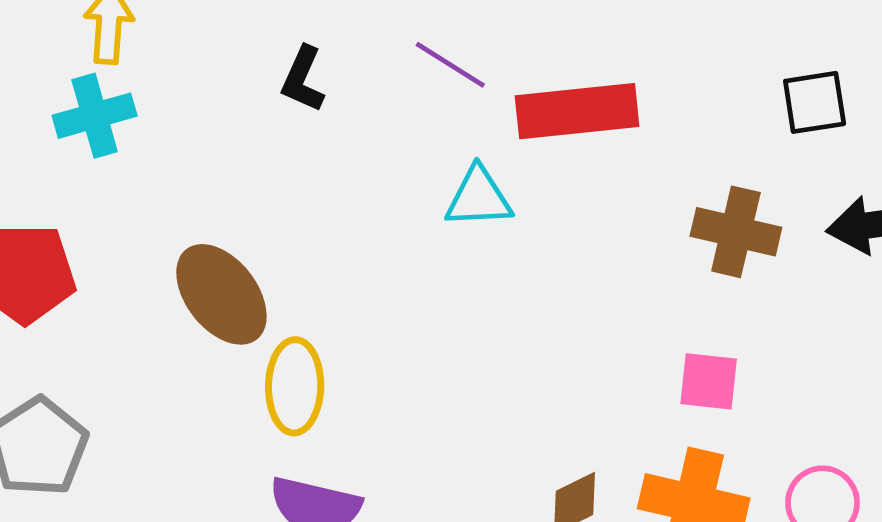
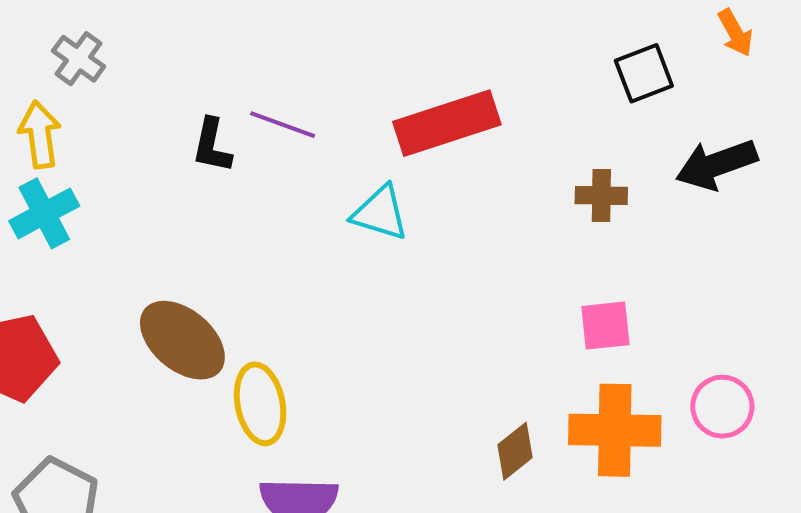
purple line: (450, 65) -> (283, 125), moved
cyan triangle: (479, 198) -> (380, 213), turned 32
brown cross: (736, 232) -> (601, 196), size x0.7

